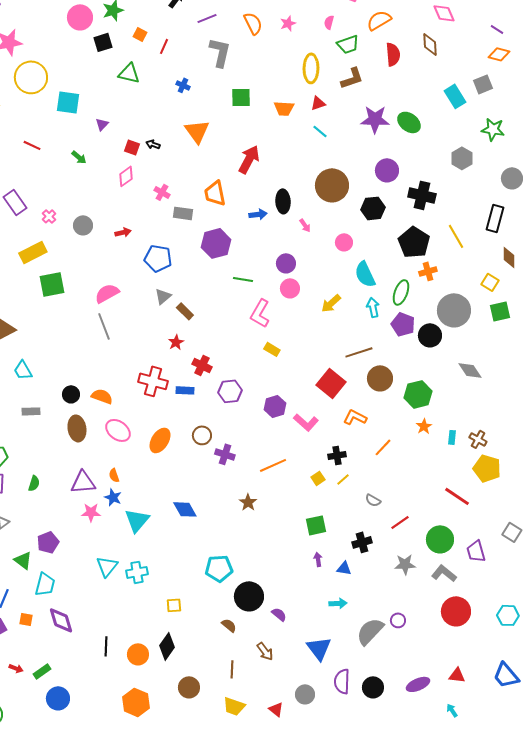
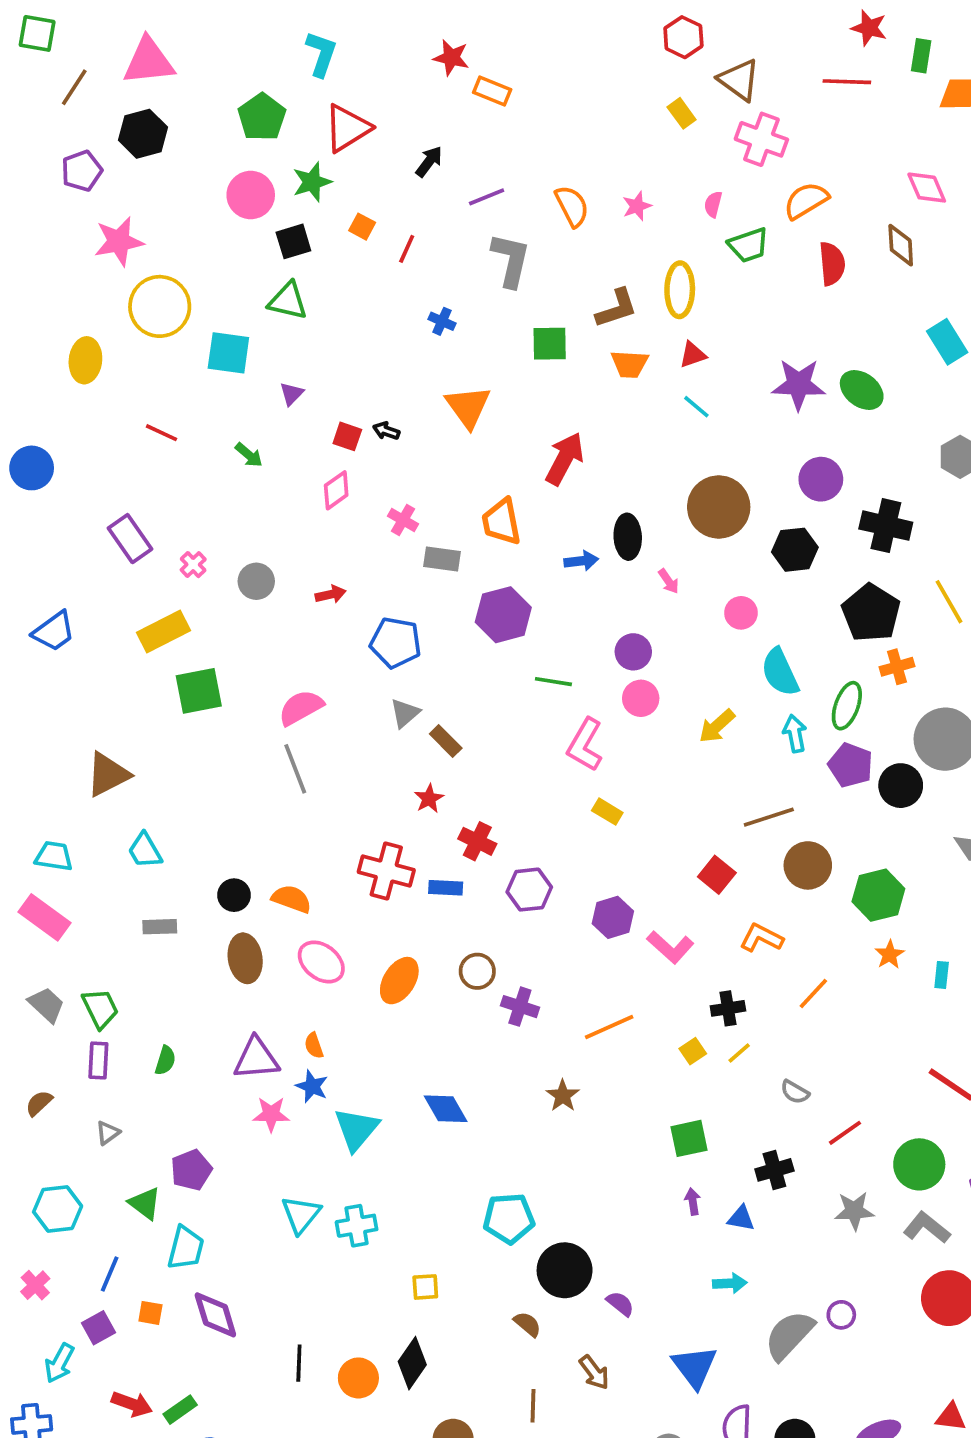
green triangle: (129, 73) -> (288, 301), moved
brown L-shape: (352, 78) -> (617, 308), moved
red square: (331, 383) -> (717, 875), size x0.7
red arrow: (16, 668) -> (132, 1404), size x1.5

